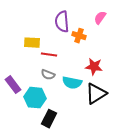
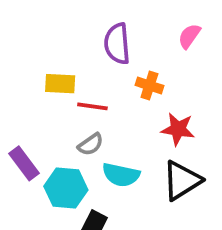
orange cross: (79, 36) -> (149, 85), moved
gray semicircle: (48, 75) -> (91, 144), turned -56
cyan semicircle: (72, 83) -> (121, 175), moved

